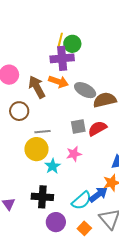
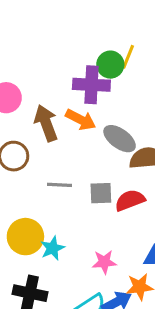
yellow line: (60, 41) -> (128, 57), moved
gray line: (42, 132) -> (59, 185), moved
yellow circle: (36, 149) -> (25, 237), moved
pink star: (74, 154) -> (104, 262), moved

